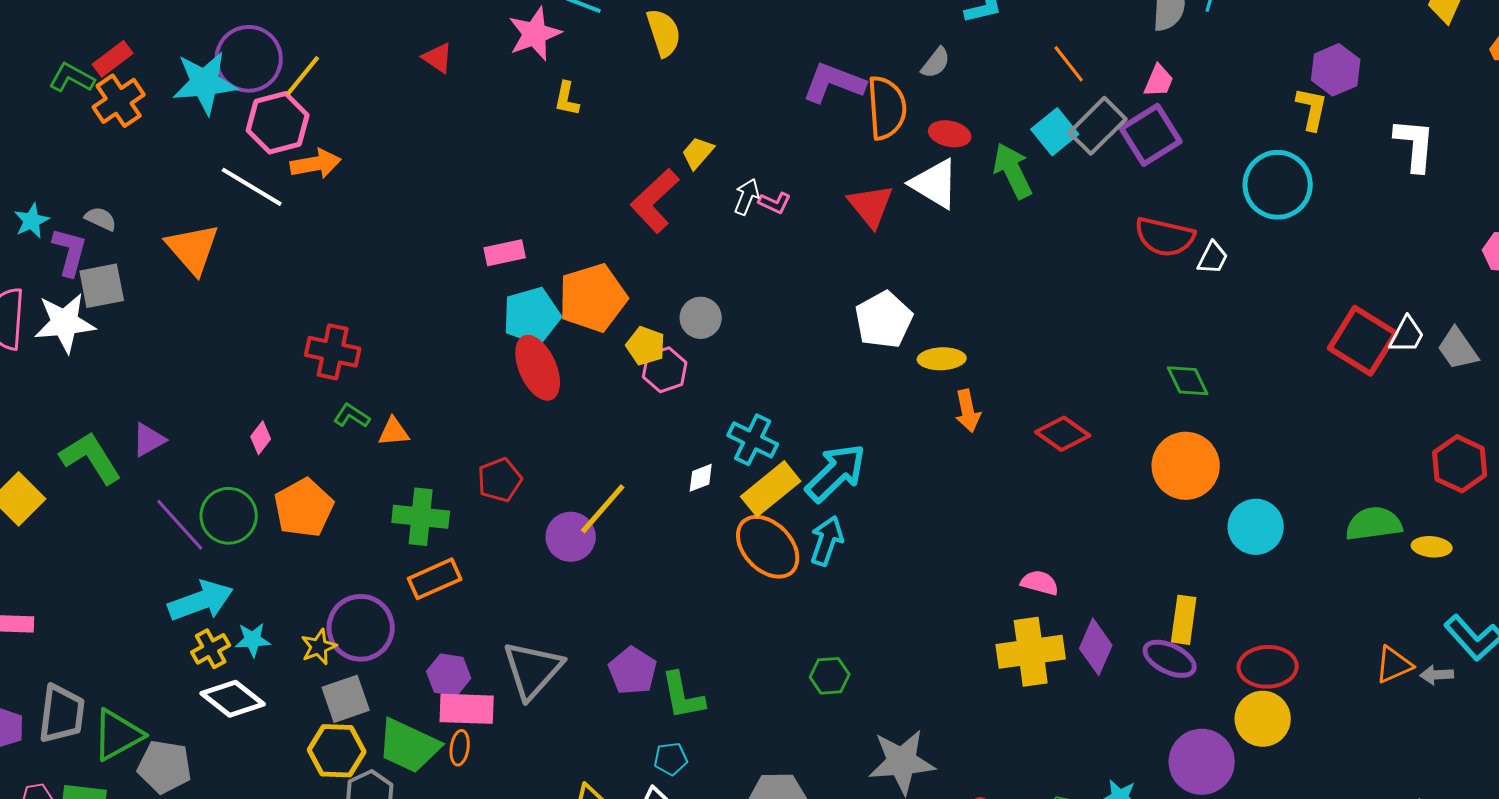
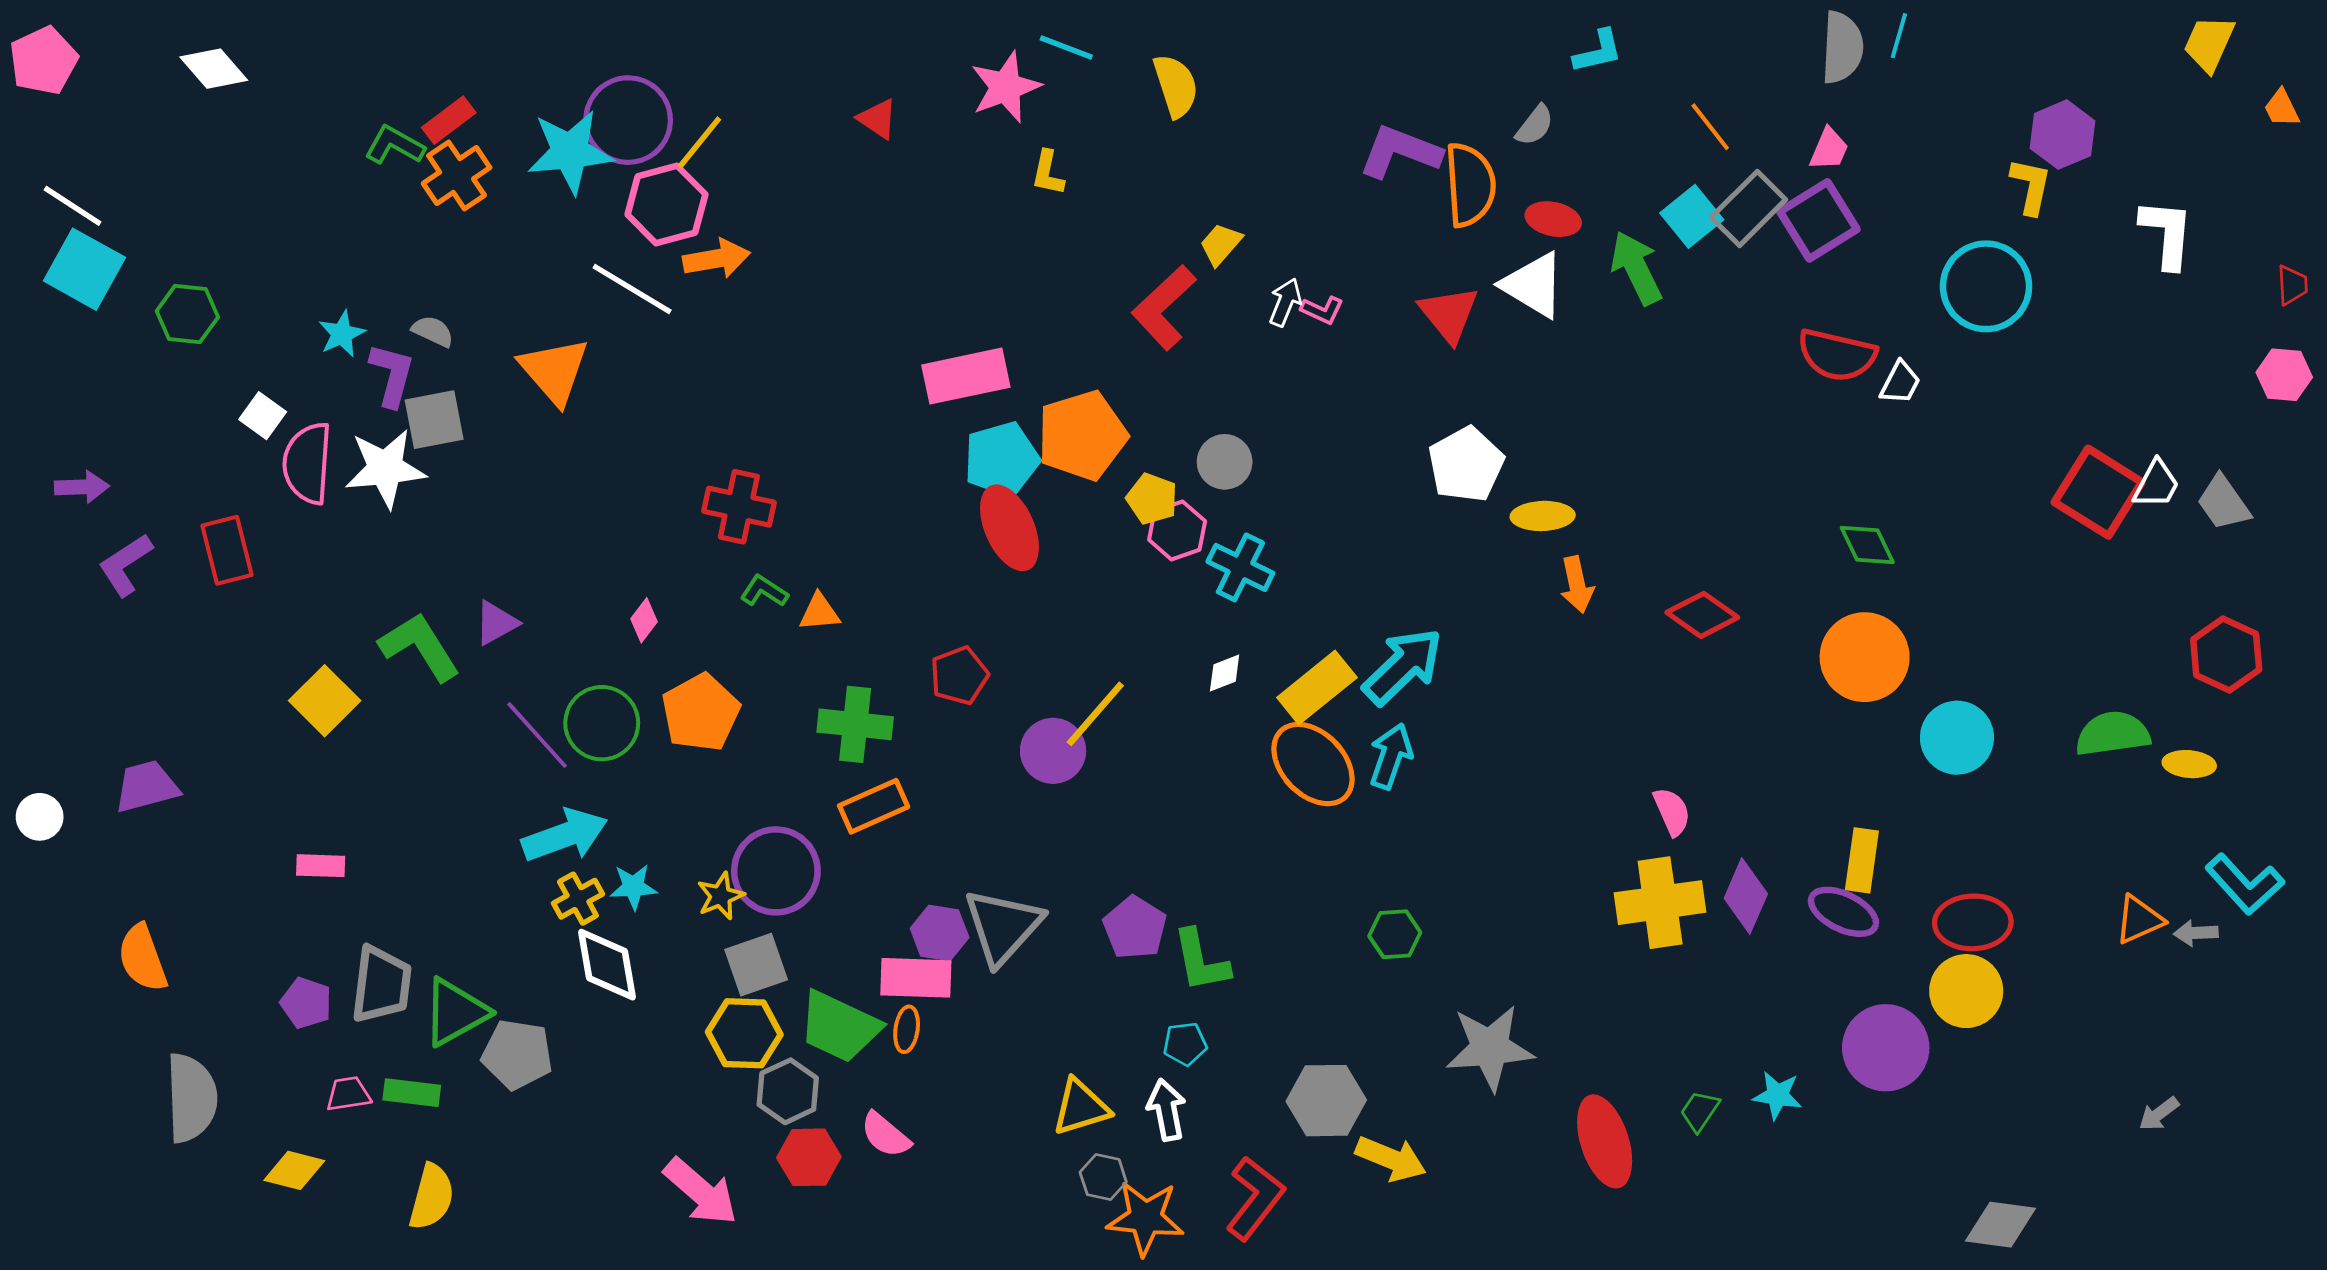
pink rectangle: (505, 253) -> (966, 376), size x1.6
cyan cross: (753, 440) -> (1240, 567), moved
pink semicircle: (1040, 583) -> (1672, 812), turned 51
purple hexagon: (449, 675) -> (940, 933), moved
white diamond: (233, 699) -> (607, 965), turned 42

